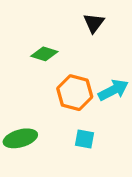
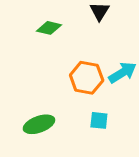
green diamond: (44, 54) -> (49, 28), moved

